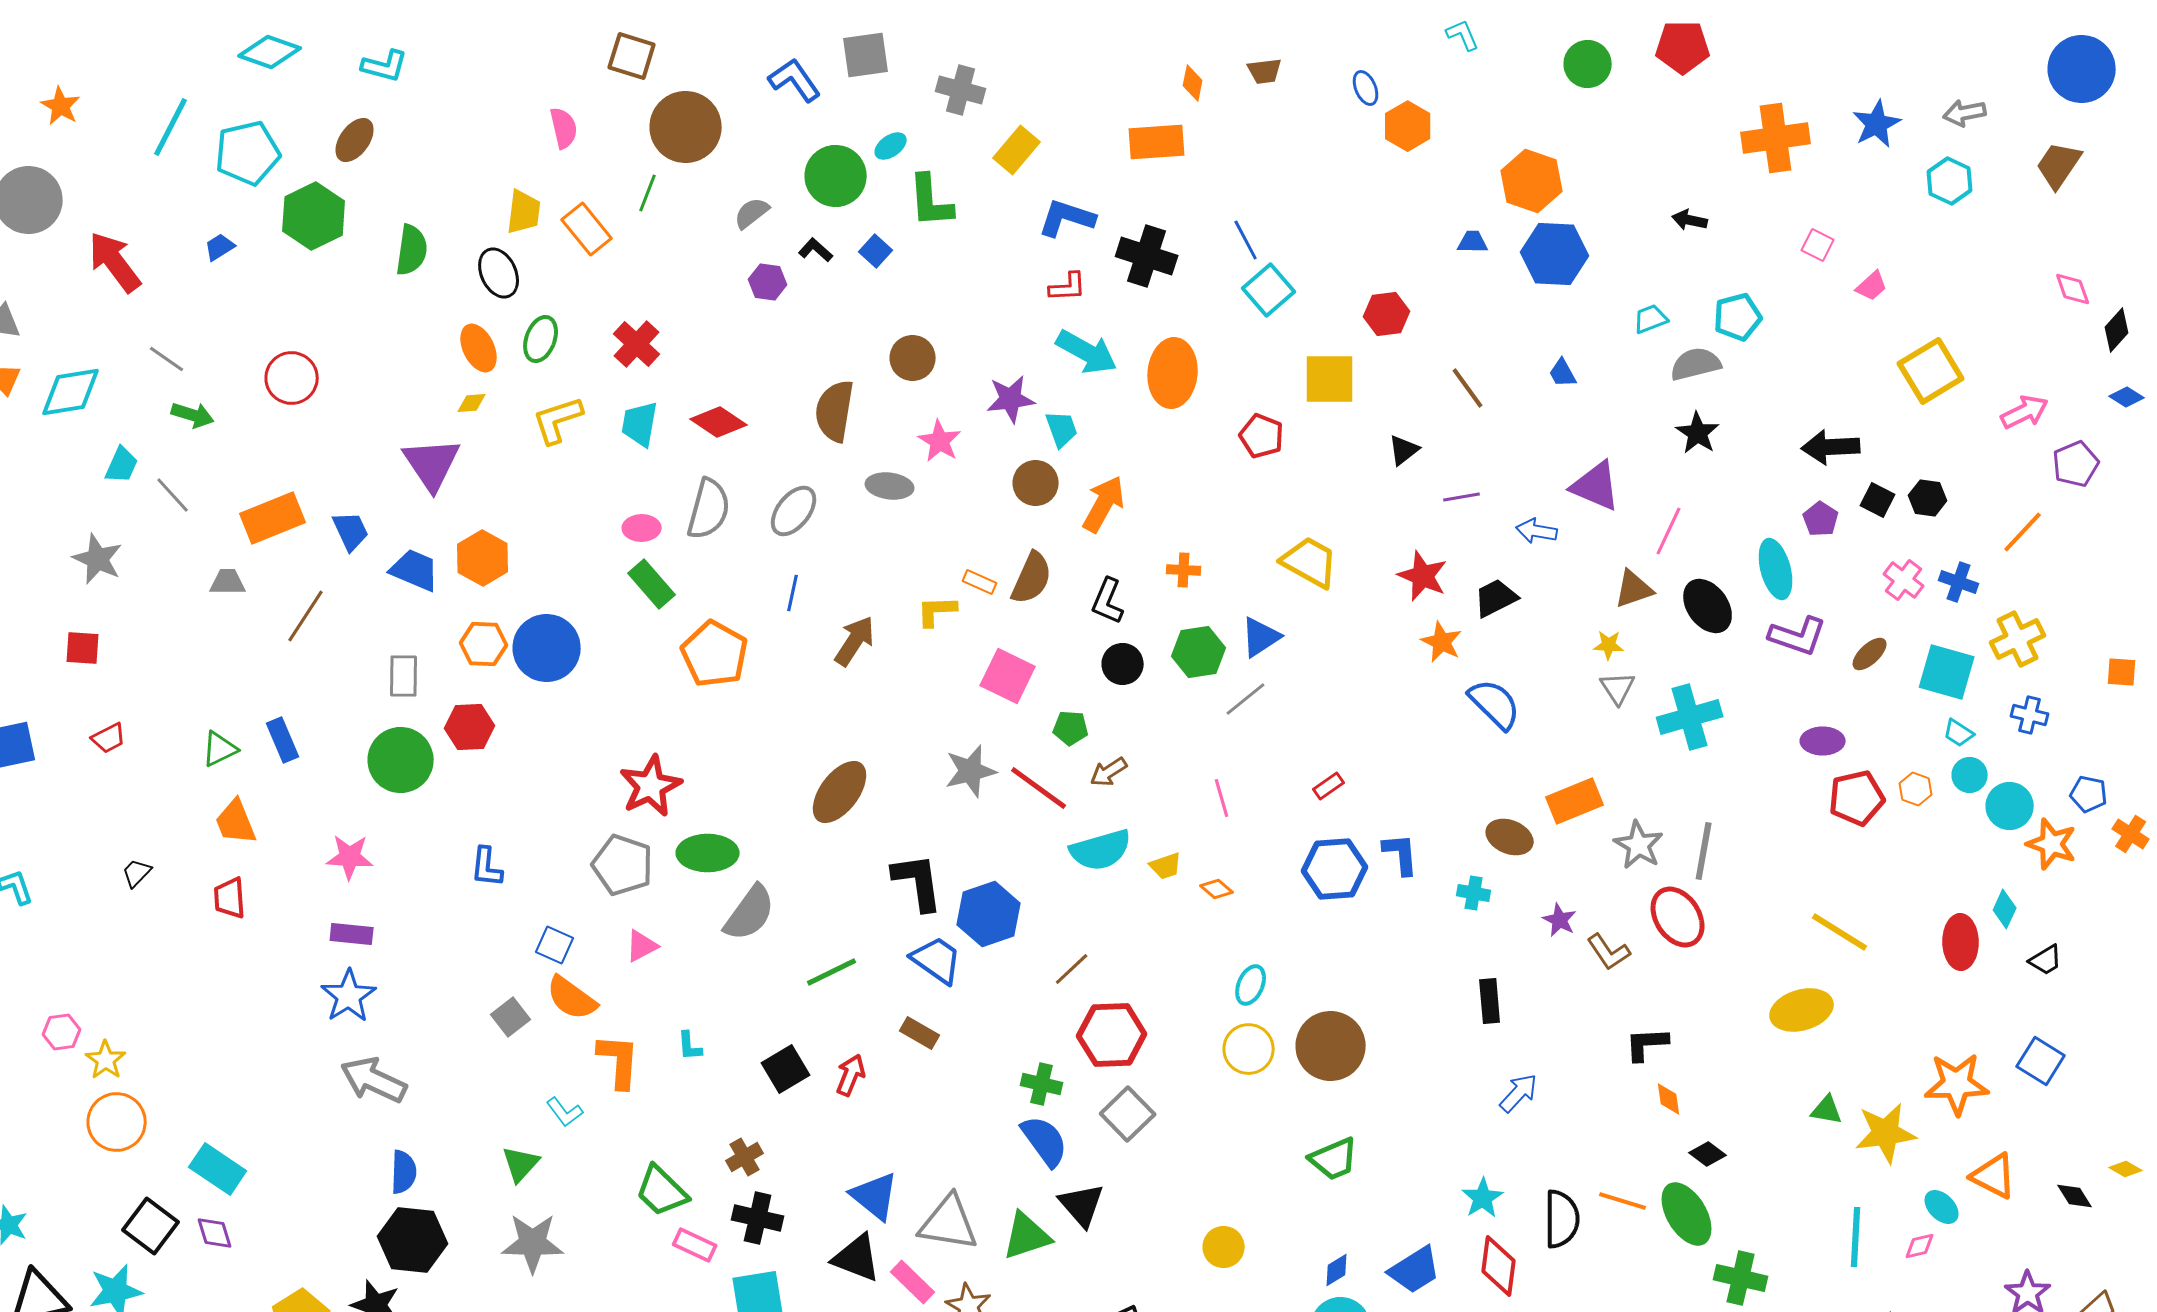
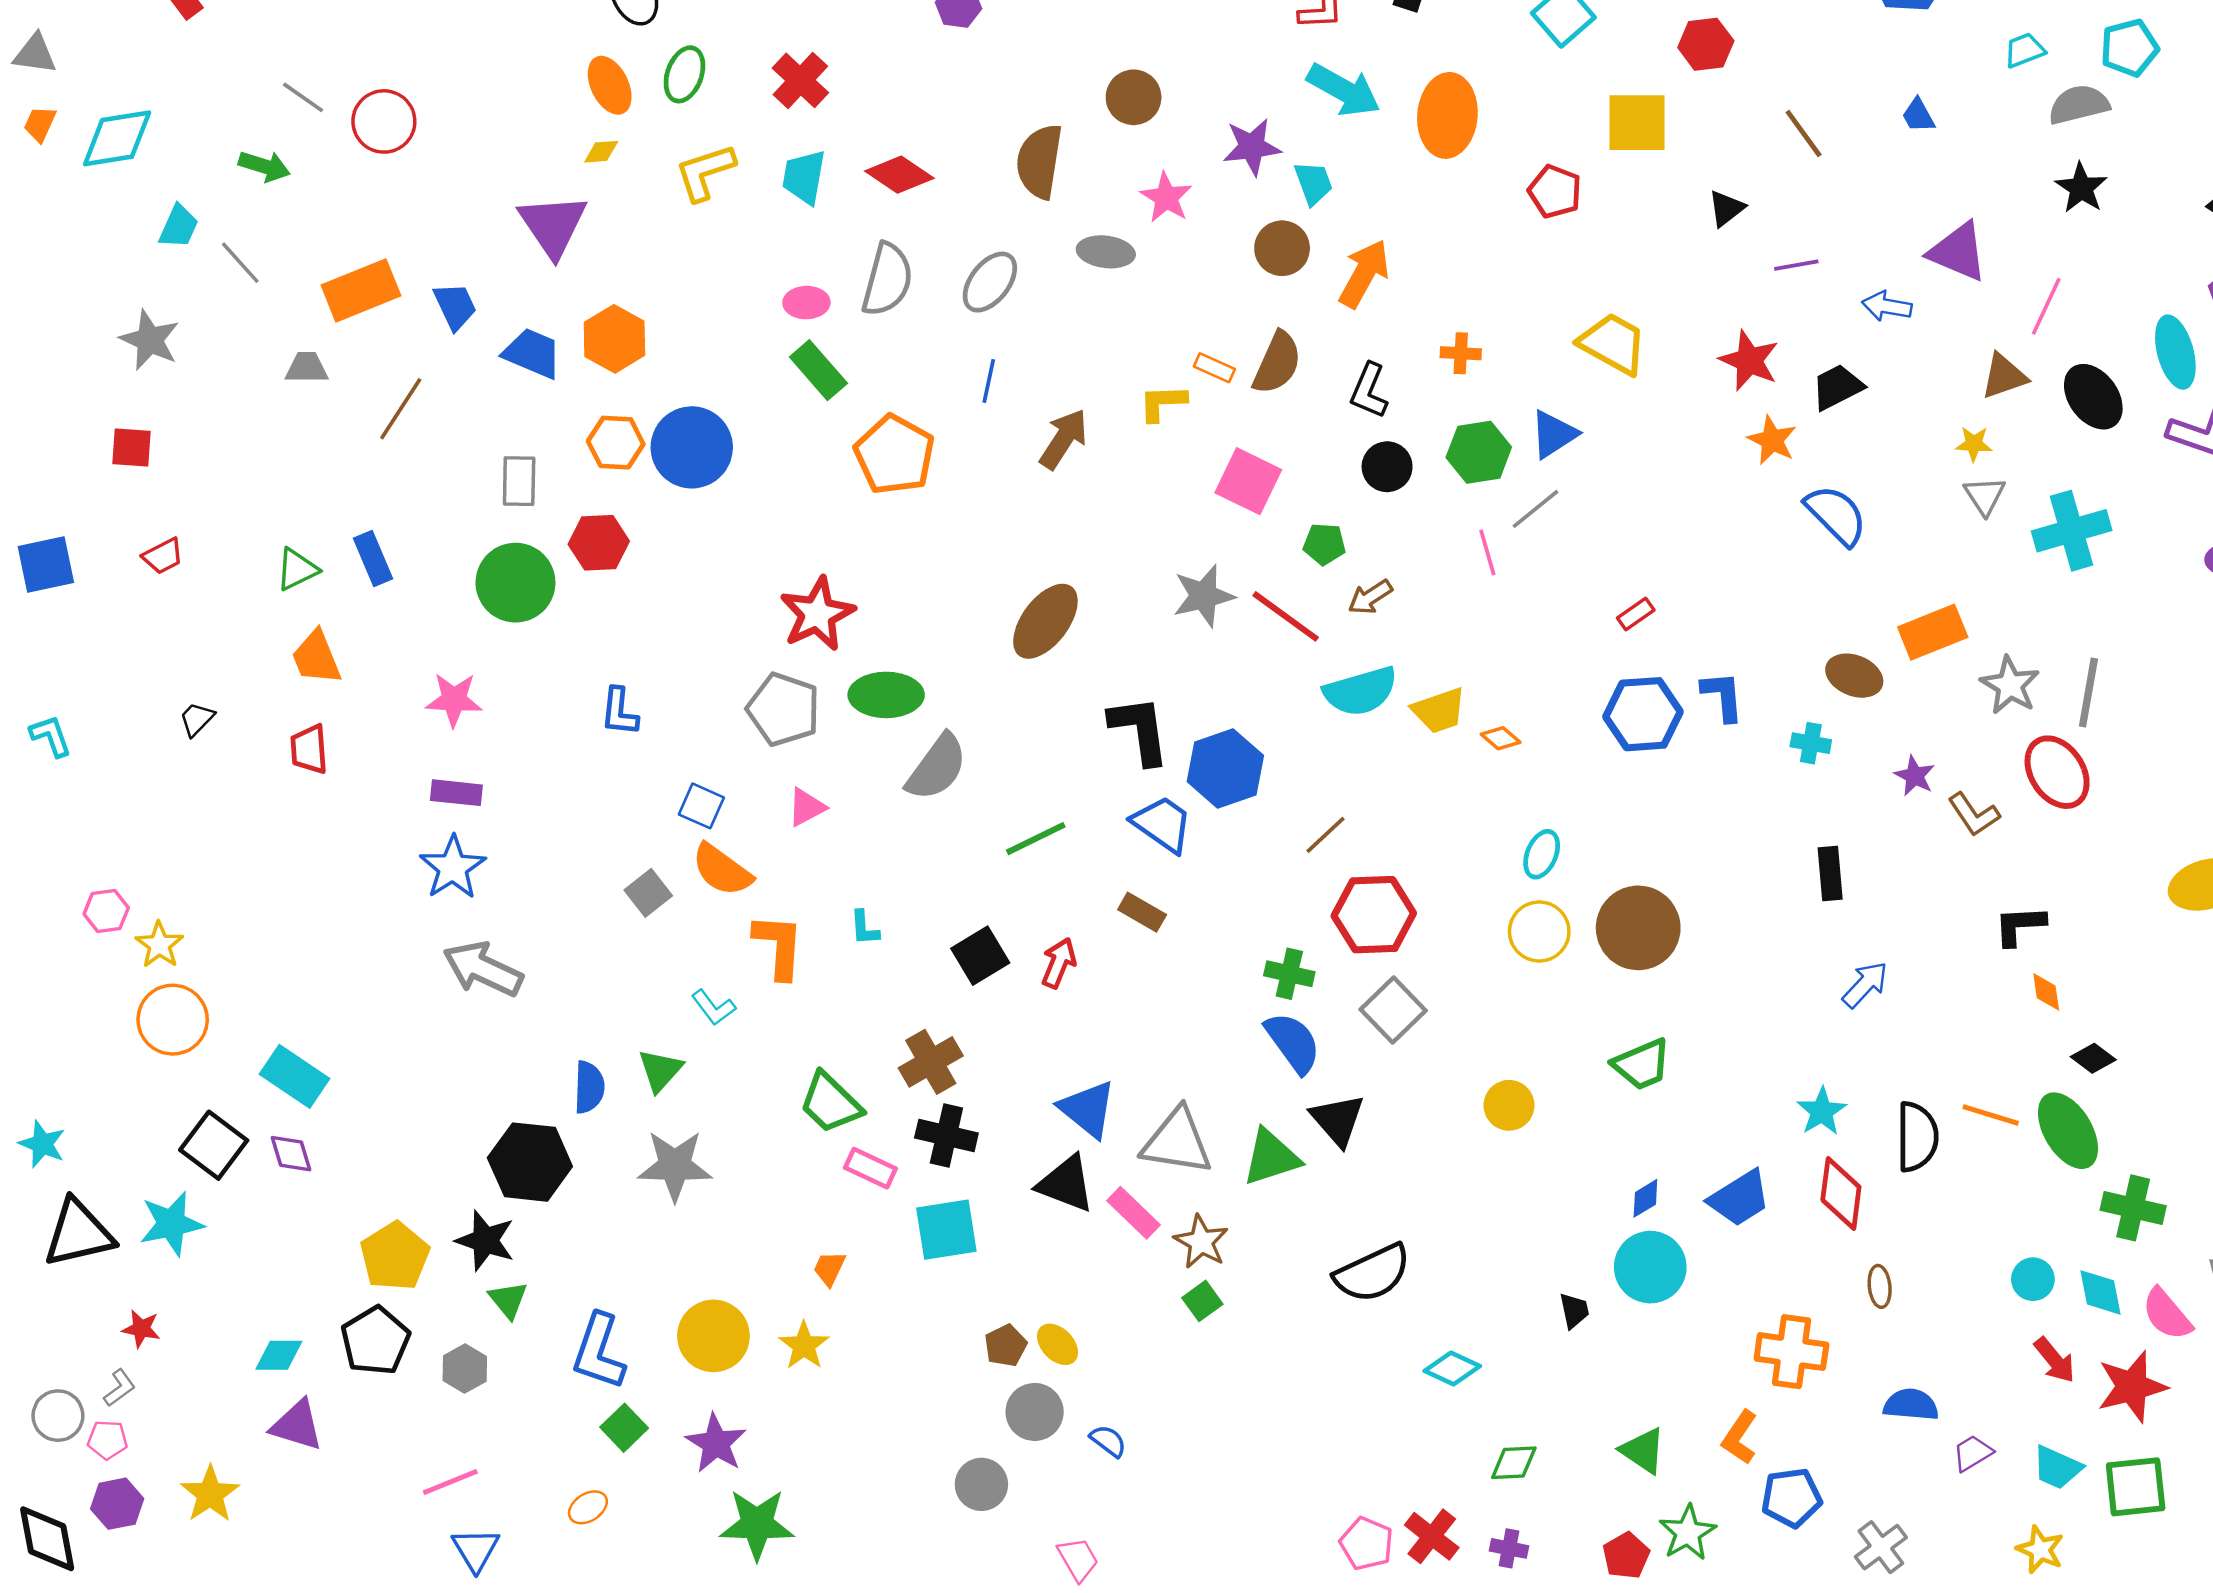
gray line: (167, 359) -> (303, 97), moved
pink line: (1222, 798) -> (1487, 552), moved
yellow trapezoid: (1166, 866) -> (1439, 711), size x1.4
brown cross: (745, 1157) -> (931, 1062), size x1.4
blue semicircle: (404, 1172) -> (589, 1087), moved
yellow circle: (1224, 1247) -> (1509, 1105), moved

